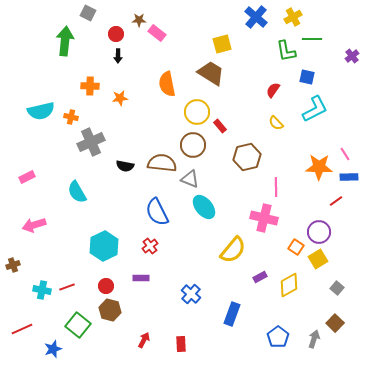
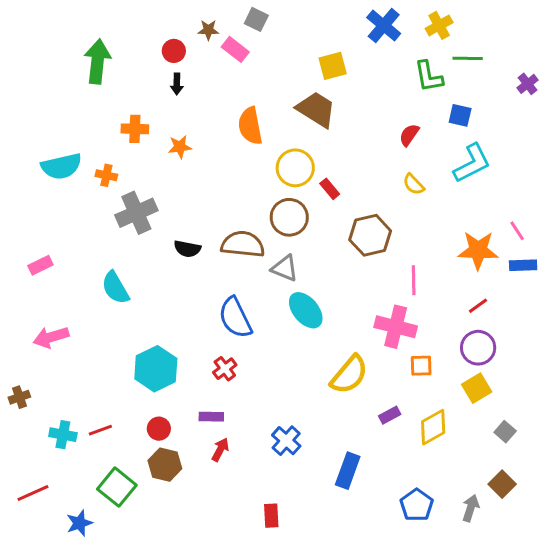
gray square: (88, 13) -> (256, 19), moved
red line: (336, 201) -> (478, 306), moved
orange square: (296, 247) -> (421, 366), moved, turned -35
red arrow: (144, 340) -> (220, 450), moved

